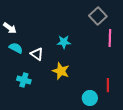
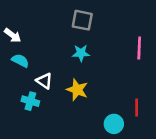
gray square: (98, 16) -> (82, 20), moved, turned -36
white triangle: (37, 54) -> (44, 81), moved

